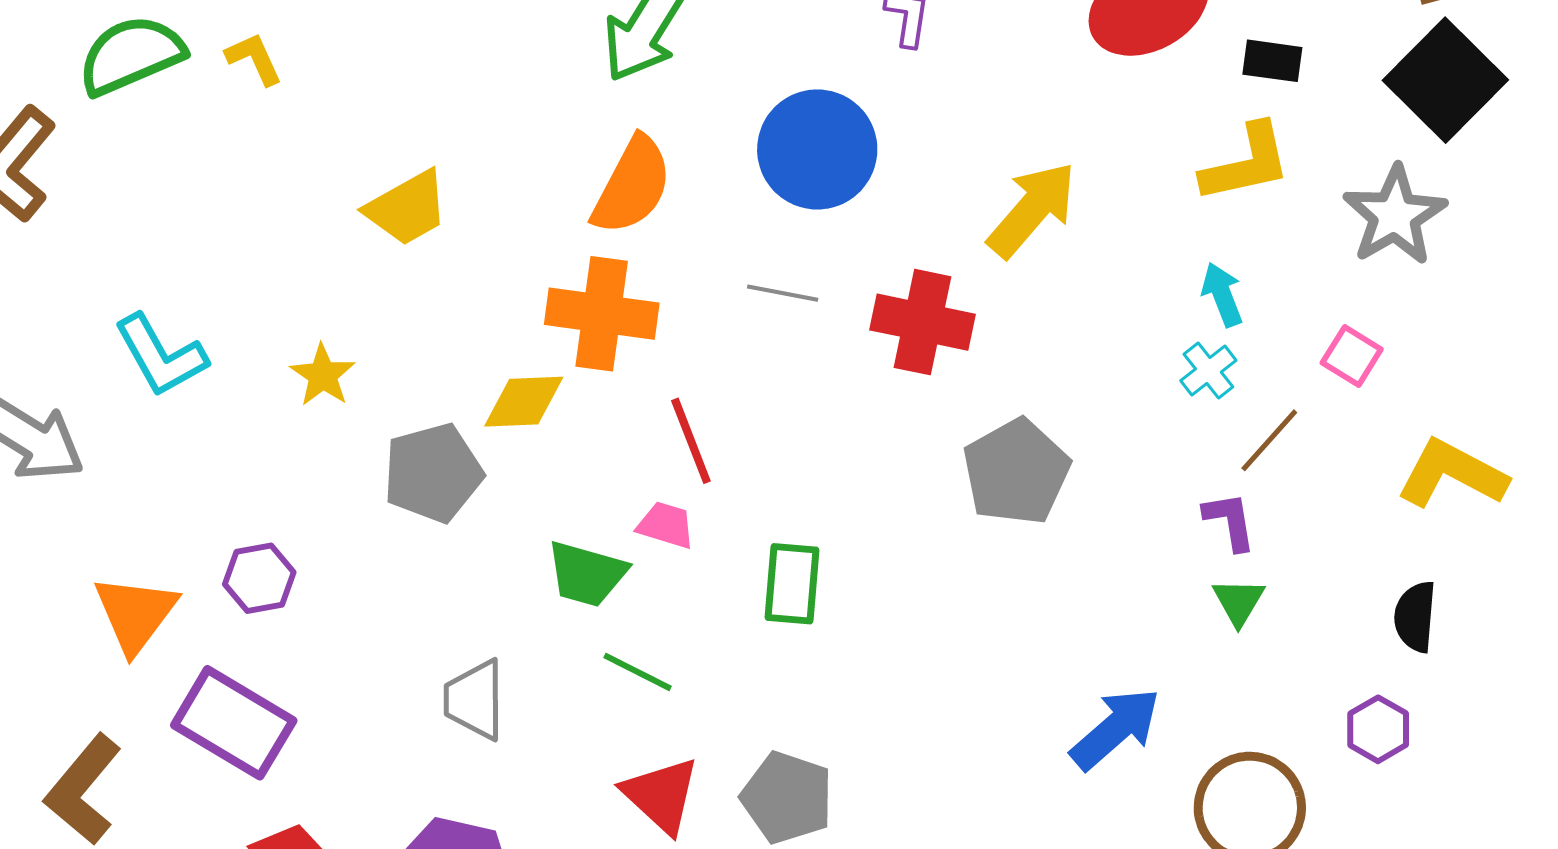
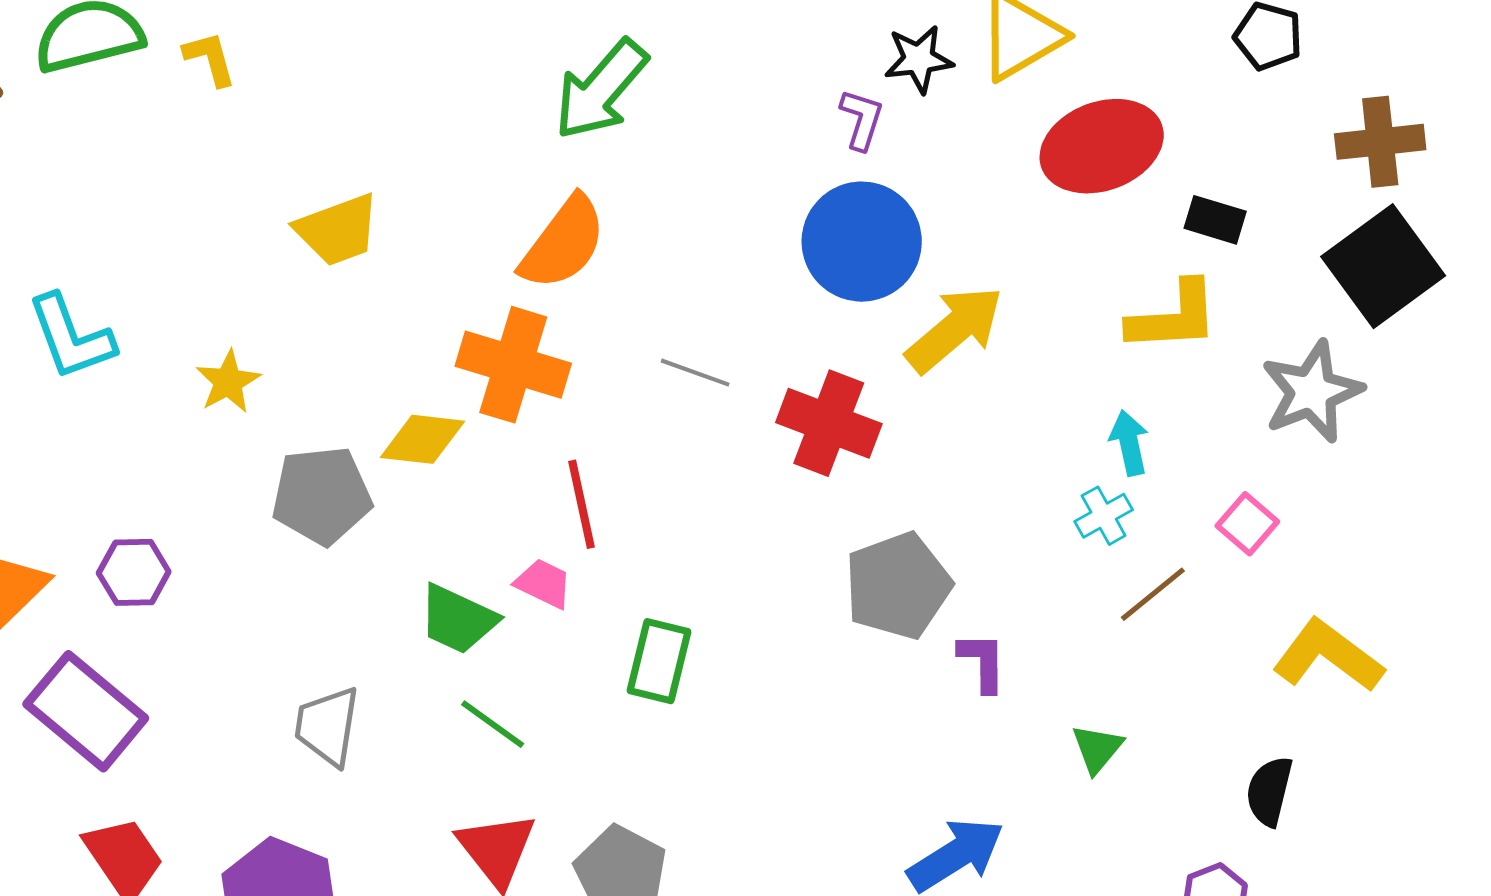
blue circle: (817, 149) -> (862, 242), moved
purple L-shape: (1230, 521) -> (982, 662), moved

